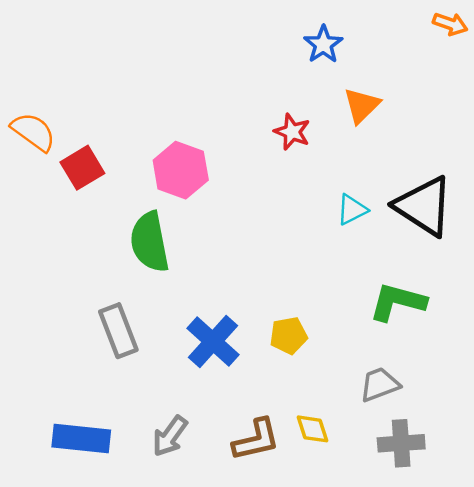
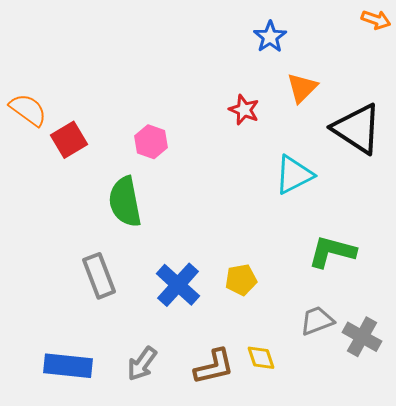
pink hexagon: (181, 170) -> (151, 142), size x0.7
black triangle: (424, 206) -> (357, 129), moved
cyan triangle: (352, 210) -> (294, 175), size x1.5
gray cross: (401, 443) -> (362, 337), moved, turned 33

